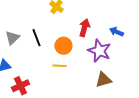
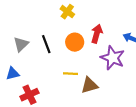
orange circle: (63, 46) -> (75, 42), moved
brown triangle: (103, 80) -> (89, 85), moved

